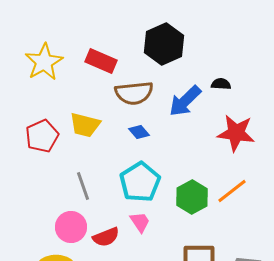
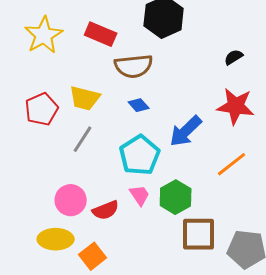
black semicircle: (221, 84) -> (234, 57), moved, turned -36
blue arrow: (185, 101) -> (186, 131), moved
gray line: (83, 186) -> (83, 139), moved, turned 52
green hexagon: (192, 197) -> (176, 197), moved

